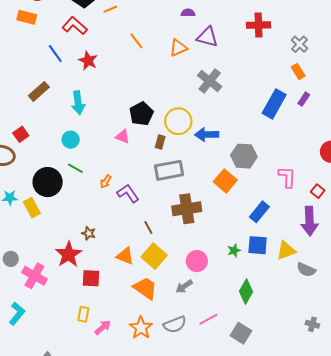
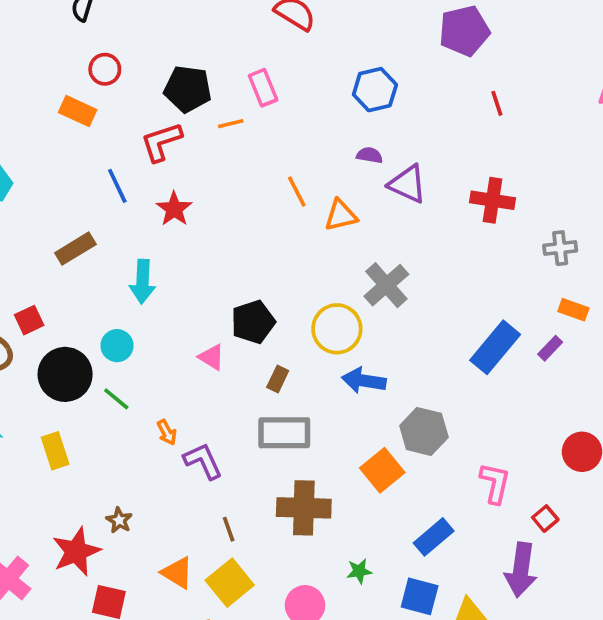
red L-shape: (75, 26) -> (161, 142), turned -70
purple triangle: (207, 37) -> (408, 184), moved
orange line: (136, 41) -> (297, 191), moved
gray cross: (299, 44) -> (560, 248), turned 30
orange rectangle: (298, 71) -> (573, 310), moved, turned -49
yellow circle: (178, 121) -> (337, 329), moved
orange arrow: (106, 181) -> (167, 432), turned -72
black circle: (48, 182) -> (65, 374), moved
yellow rectangle: (32, 208) -> (55, 451), moved
green star: (234, 250) -> (359, 571), moved

